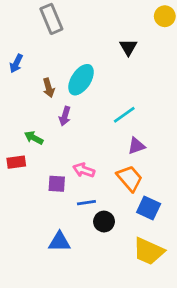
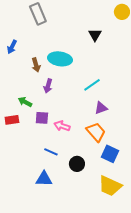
cyan ellipse: (81, 80) -> (60, 59), turned 65
purple square: (57, 184) -> (42, 118), moved
blue line: (86, 203) -> (51, 152), moved, turned 32

